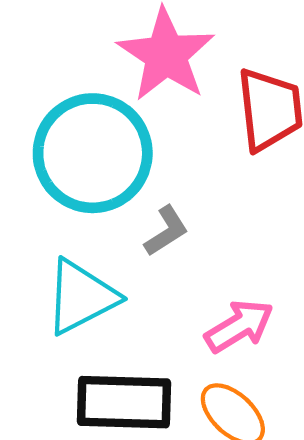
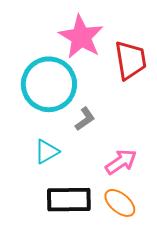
cyan triangle: (81, 297) -> (47, 152), size x0.7

